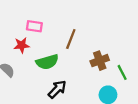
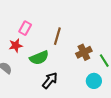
pink rectangle: (34, 26) -> (25, 28), turned -64

